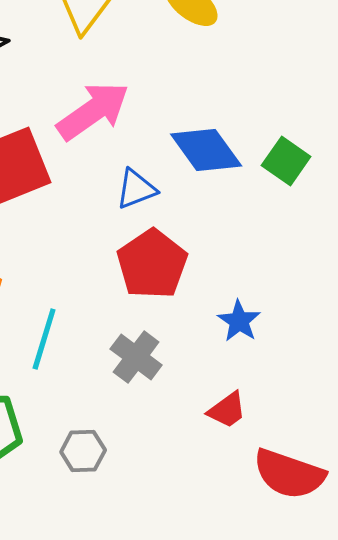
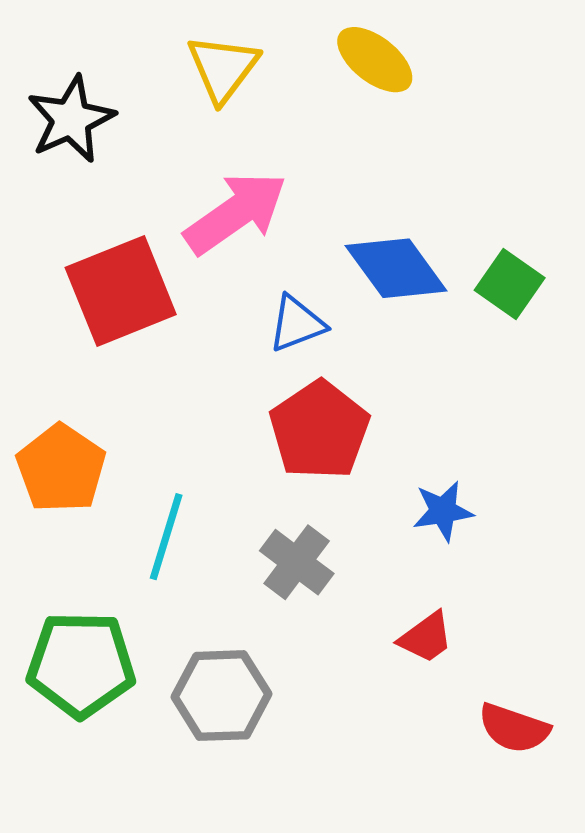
blue star: (239, 321) -> (443, 511), turned 30
gray hexagon: (83, 451) -> (221, 696), size x1.5
red semicircle: (289, 474) -> (514, 728), size x0.7

